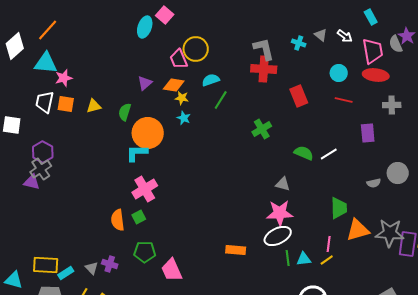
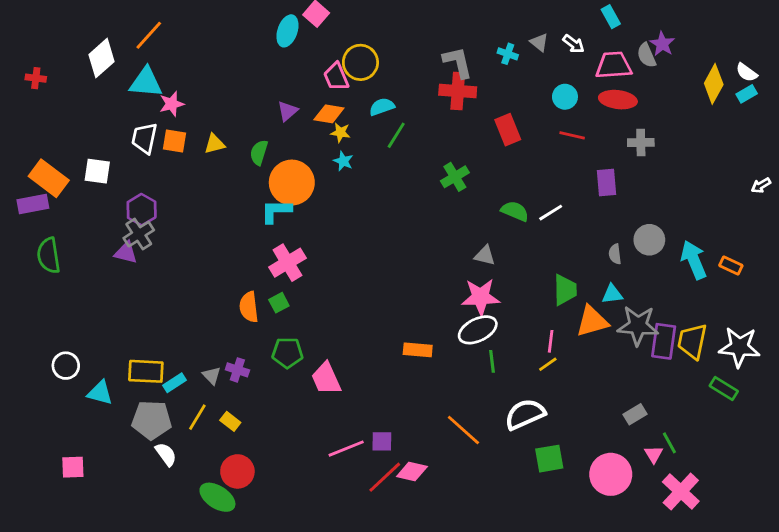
pink trapezoid: (373, 51) -> (614, 65), turned -84
gray semicircle: (374, 183) -> (615, 254), turned 96
cyan triangle: (304, 259) -> (612, 294), moved

